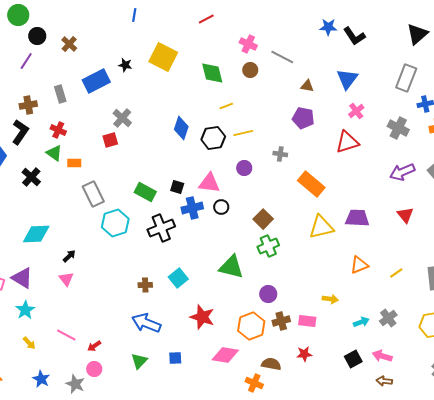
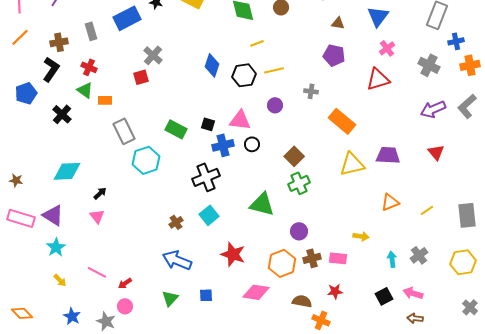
black cross: (161, 228) -> (206, 177), moved
brown cross: (145, 285) -> (176, 222), turned -32
cyan arrow: (361, 322) -> (392, 259), turned -77
orange cross: (254, 383) -> (321, 320), moved

